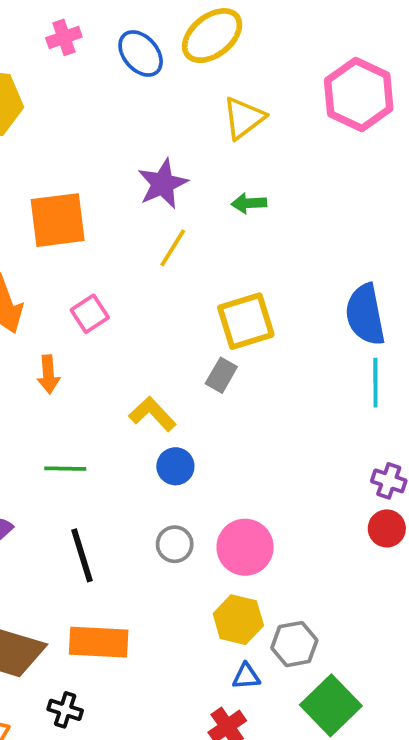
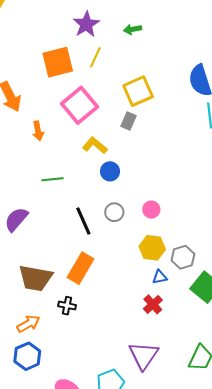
orange square: (58, 220) -> (58, 62), moved
pink square: (90, 314) -> (80, 105), moved, size x1.8
pink circle: (245, 547) -> (151, 210), size x0.6
black line: (82, 555) -> (83, 221), moved
orange rectangle: (99, 642) -> (80, 268), turned -56

